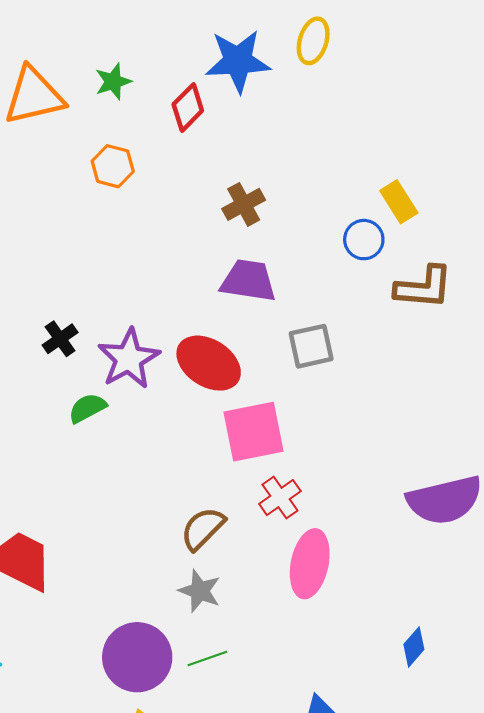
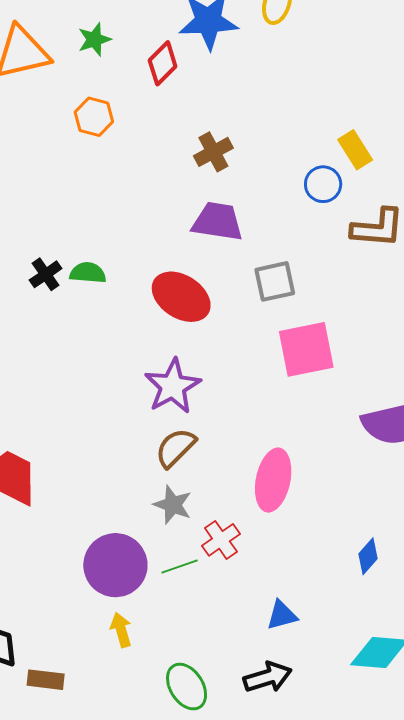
purple star: (129, 359) -> (173, 386), moved
green semicircle: (87, 408) -> (88, 273), moved, turned 33
pink square: (254, 432) -> (306, 349), moved
red cross: (280, 498) -> (221, 540), moved

